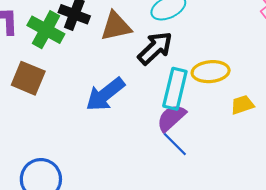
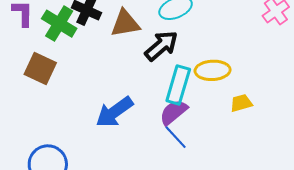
blue arrow: (105, 94) -> (114, 112), moved

